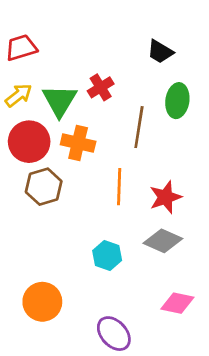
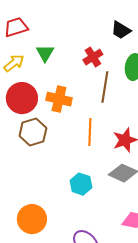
red cross: (101, 87) -> (93, 57), moved
green triangle: (60, 101) -> (45, 53), moved, size x0.7

